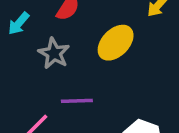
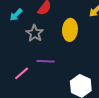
yellow ellipse: (116, 43) -> (70, 30), turned -45

